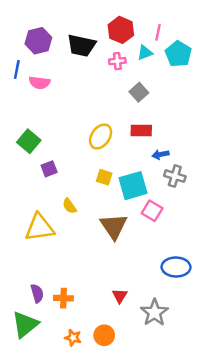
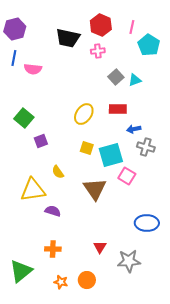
purple hexagon: (38, 41) -> (15, 29), moved
cyan triangle: (145, 53) -> (135, 80), moved
purple semicircle: (37, 293) -> (53, 211), moved, turned -56
gray star: (154, 313) -> (129, 261), turned 30

